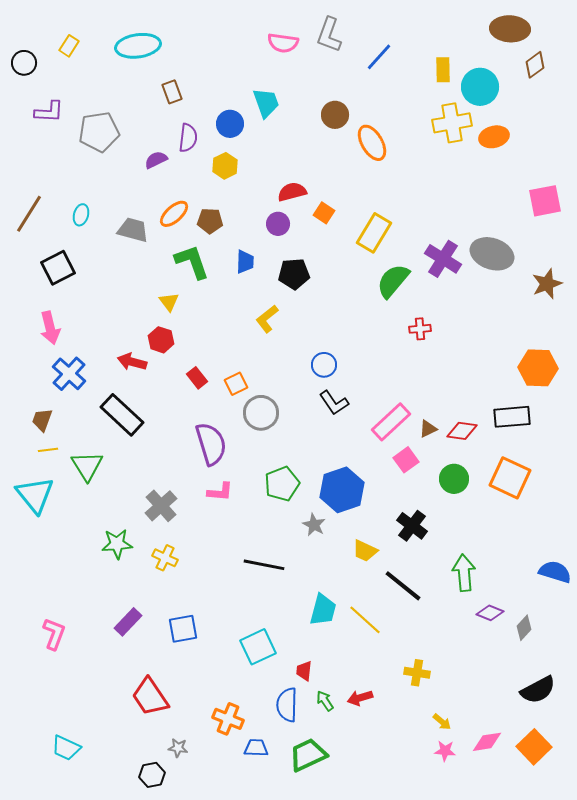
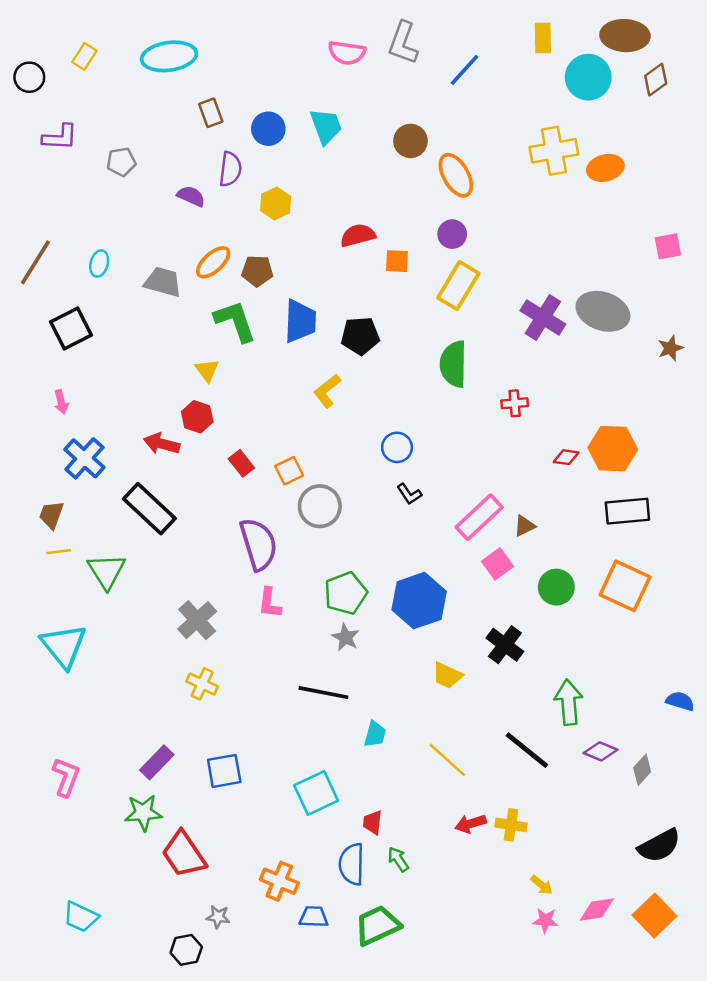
yellow rectangle: (443, 70) -> (543, 38), moved
cyan circle: (480, 87) -> (588, 77), moved
blue circle: (230, 124) -> (268, 129), moved
gray pentagon: (99, 132) -> (121, 162), size x0.6
purple semicircle: (156, 160) -> (191, 196), turned 50
pink square: (545, 201) -> (668, 246), size x0.7
orange square: (324, 213) -> (397, 261), turned -30
purple circle: (278, 224) -> (452, 234), moved
blue trapezoid: (245, 262) -> (300, 321), size x1.5
green semicircle: (393, 281) -> (453, 364), moved, turned -39
brown star: (547, 284) -> (670, 348), size x0.7
pink arrow: (50, 328) -> (61, 402), size x0.6
orange hexagon: (538, 368) -> (613, 449), moved
black L-shape: (334, 403) -> (409, 494), size x0.7
red diamond: (462, 431) -> (566, 457), moved, size x0.7
pink L-shape: (220, 492) -> (270, 603), turned 92
cyan triangle: (35, 495) -> (64, 646), moved
gray star: (314, 525) -> (346, 637), moved
green star: (117, 544) -> (143, 813), moved
blue semicircle: (555, 572) -> (680, 701), size x0.7
black line: (403, 586) -> (527, 750), moved
cyan trapezoid: (323, 610) -> (375, 734), moved, size x0.7
red arrow: (360, 698) -> (471, 824), moved

